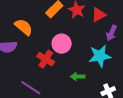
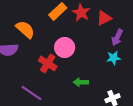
cyan star: (100, 56) -> (114, 58), moved, size x0.6

